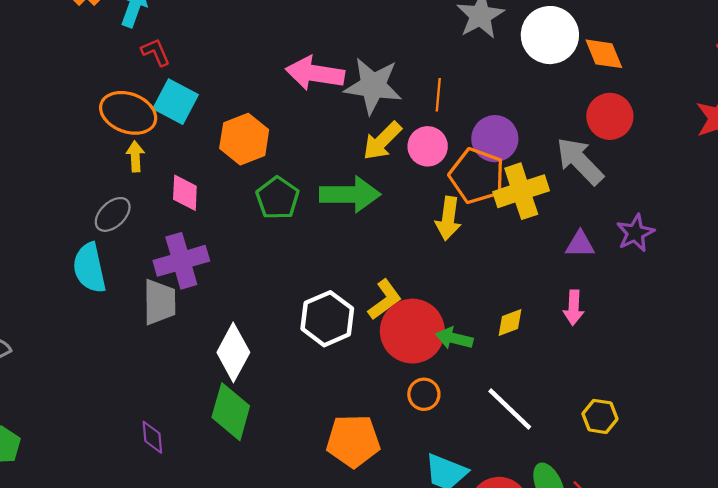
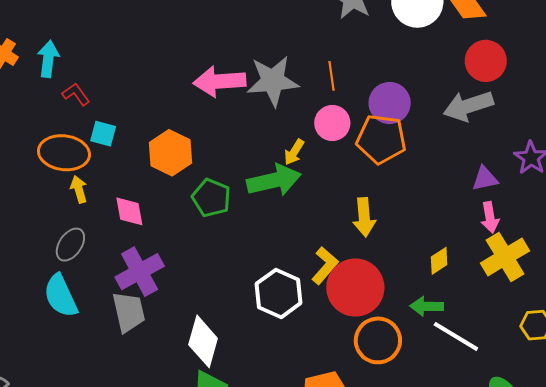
cyan square: (176, 102) -> (103, 134), size x0.7
yellow arrow: (382, 141) -> (294, 152), moved, size x0.7
gray arrow: (580, 161) -> (468, 106), turned -51
yellow cross: (521, 191) -> (505, 257), moved
yellow arrow: (448, 218) -> (364, 217), moved
pink arrow: (574, 308) -> (490, 217), moved
green arrow: (454, 338) -> (427, 306), moved
orange circle: (424, 394) -> (378, 340), size x1.6

